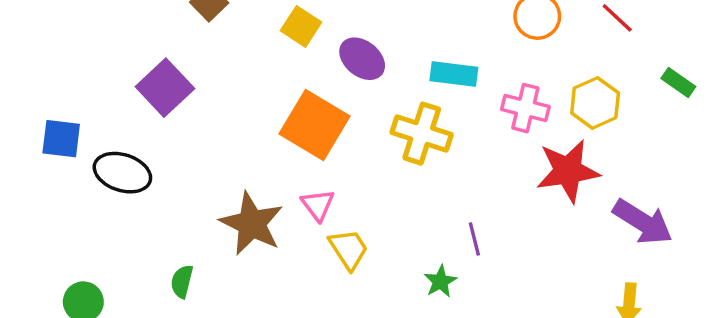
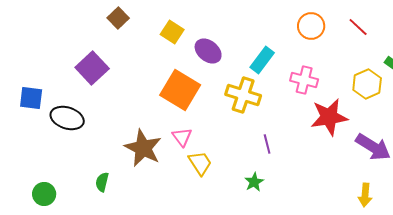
cyan rectangle: (454, 74) -> (262, 60), turned -60
yellow hexagon: (595, 103) -> (367, 84), moved
purple line: (474, 239) -> (267, 144), moved

